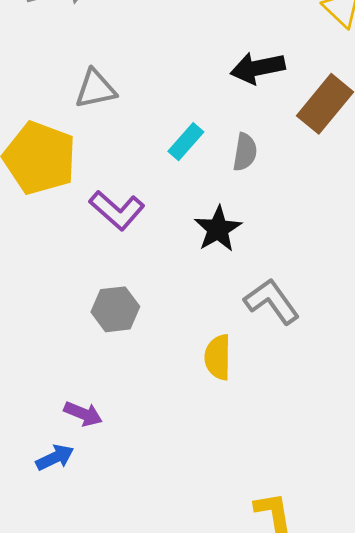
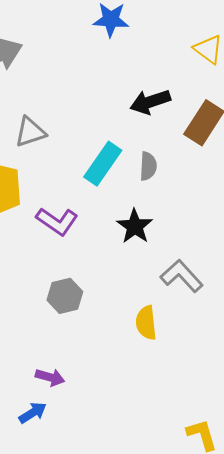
cyan rectangle: (186, 142) -> (103, 164), size x1.5

